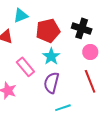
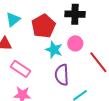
pink circle: (90, 52) -> (75, 43), moved
pink rectangle: (25, 67) -> (20, 69), moved

